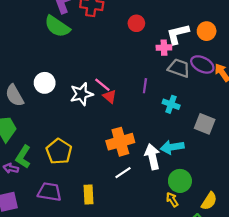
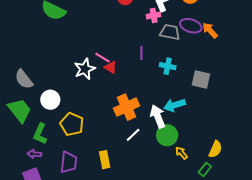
white circle: (45, 83) -> (50, 100), moved
purple arrow: (11, 168) -> (34, 154), moved
green circle: (180, 181) -> (167, 135), moved
purple trapezoid: (49, 192) -> (69, 162), turned 95

